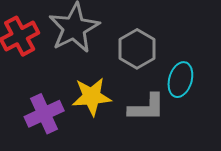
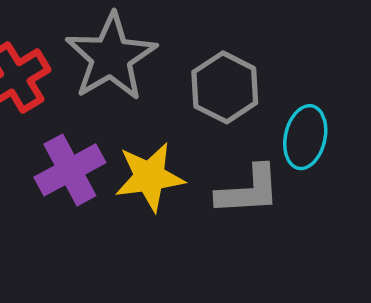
purple cross: (44, 114) -> (70, 170), moved

